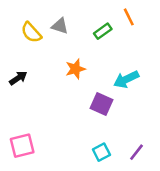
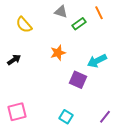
gray triangle: (60, 26) -> (61, 12), moved
cyan square: (101, 152) -> (66, 117), moved, turned -32

